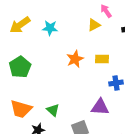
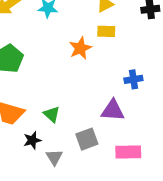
yellow rectangle: (102, 59) -> (106, 31), moved

